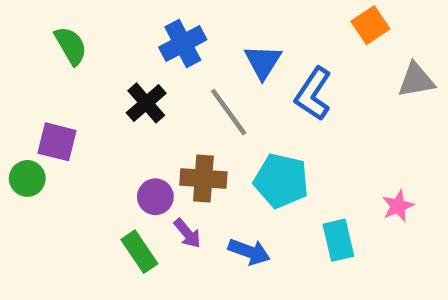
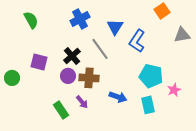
black cross: (146, 103) -> (72, 56), moved
purple square: (57, 142) -> (39, 62), moved
cyan pentagon: (281, 181) -> (151, 76), moved
purple circle: (155, 197) -> (68, 76), moved
blue arrow: (249, 252) -> (118, 97), moved

